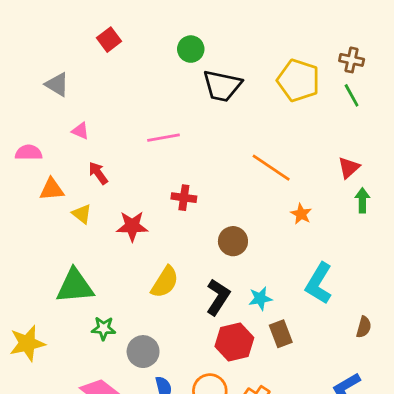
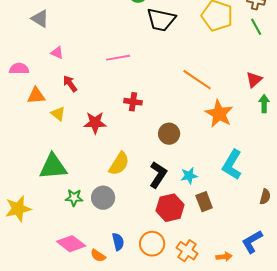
orange star: (301, 214) -> (219, 114), size x1.8
gray circle: (143, 352) -> (103, 198), moved

